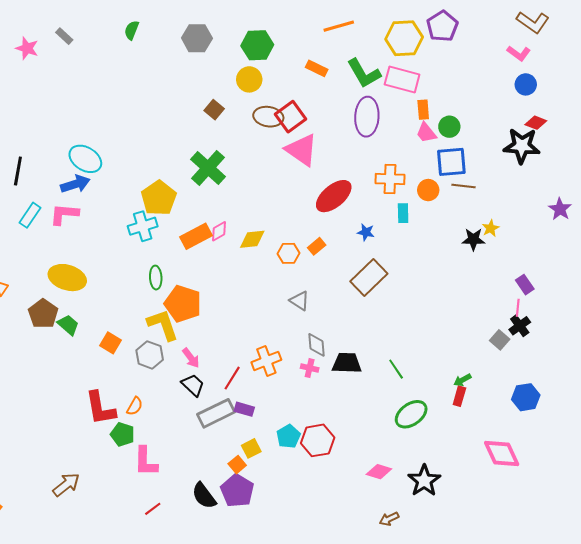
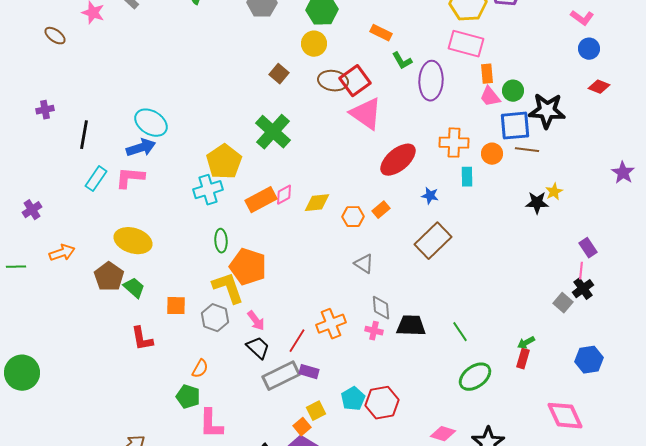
green L-shape: (364, 73) -> (402, 61), moved, size x0.6
black star: (522, 146) -> (547, 111), moved
orange square: (110, 343) -> (176, 306), turned -30
red L-shape: (100, 408) -> (142, 339), moved, size x0.7

